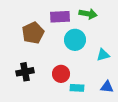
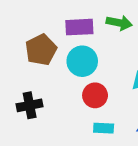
cyan circle: (75, 40) -> (82, 61), moved
red circle: (61, 74) -> (95, 95), moved

